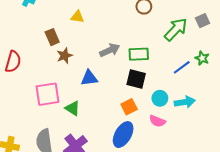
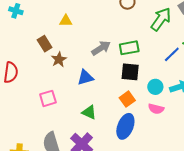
pink square: (47, 94) -> (48, 98), size x0.7
green triangle: (73, 108) -> (89, 112), moved

